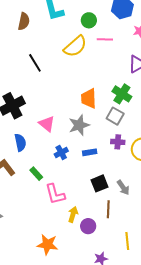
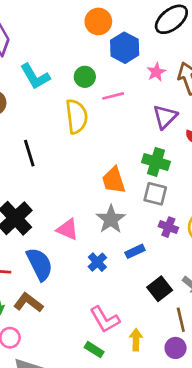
yellow semicircle: (75, 46) -> (77, 116), turned -40
black line: (35, 63) -> (29, 153), turned 30
purple cross: (118, 142) -> (168, 227), turned 32
blue semicircle: (20, 143) -> (40, 264), size x1.4
green rectangle: (36, 174) -> (94, 350), moved
purple circle: (88, 226) -> (176, 348), moved

